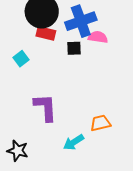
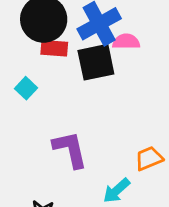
black square: (74, 48) -> (96, 62), size x1.8

